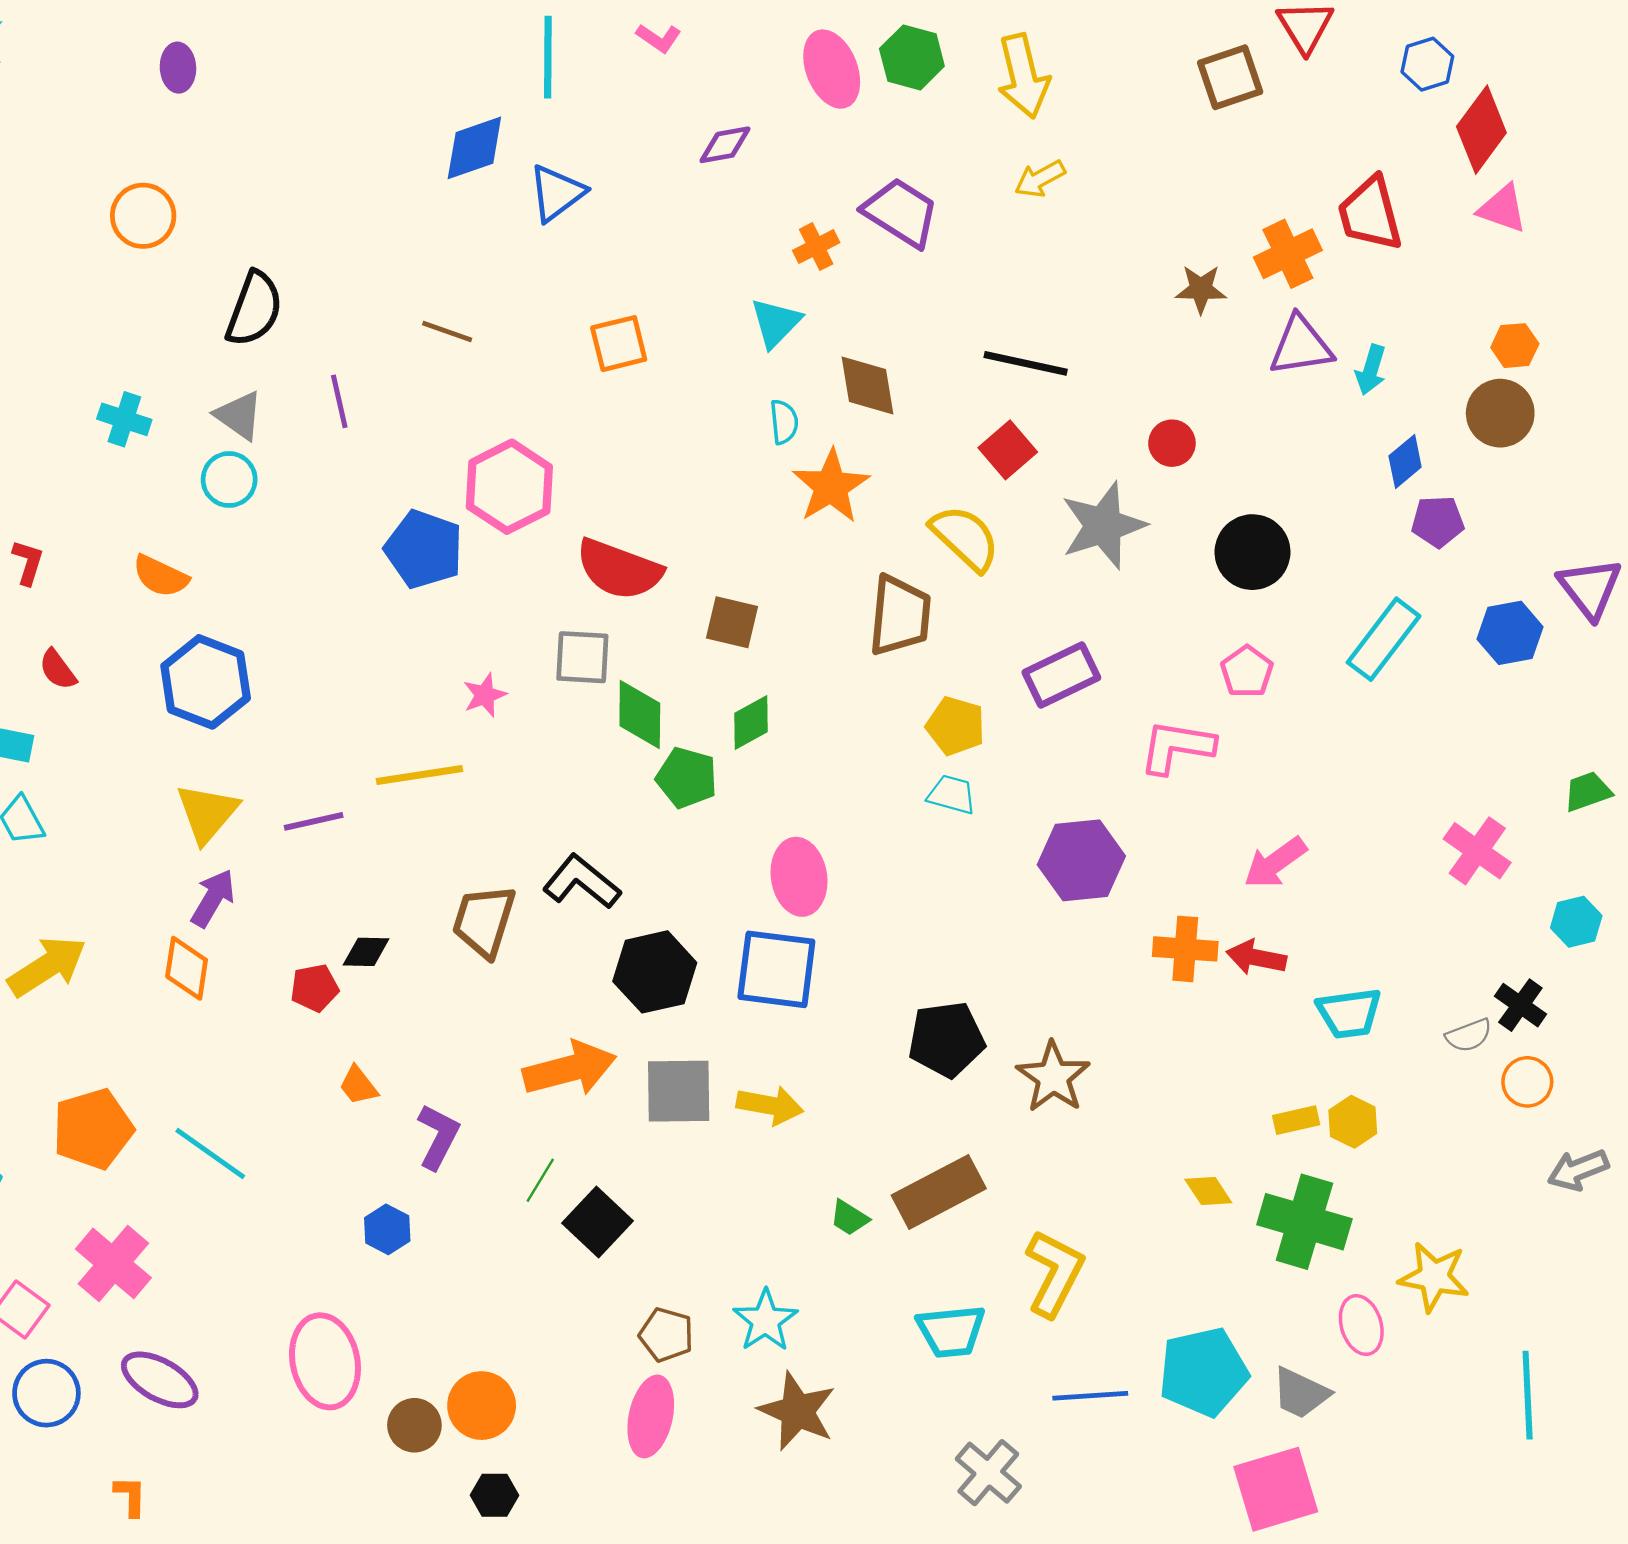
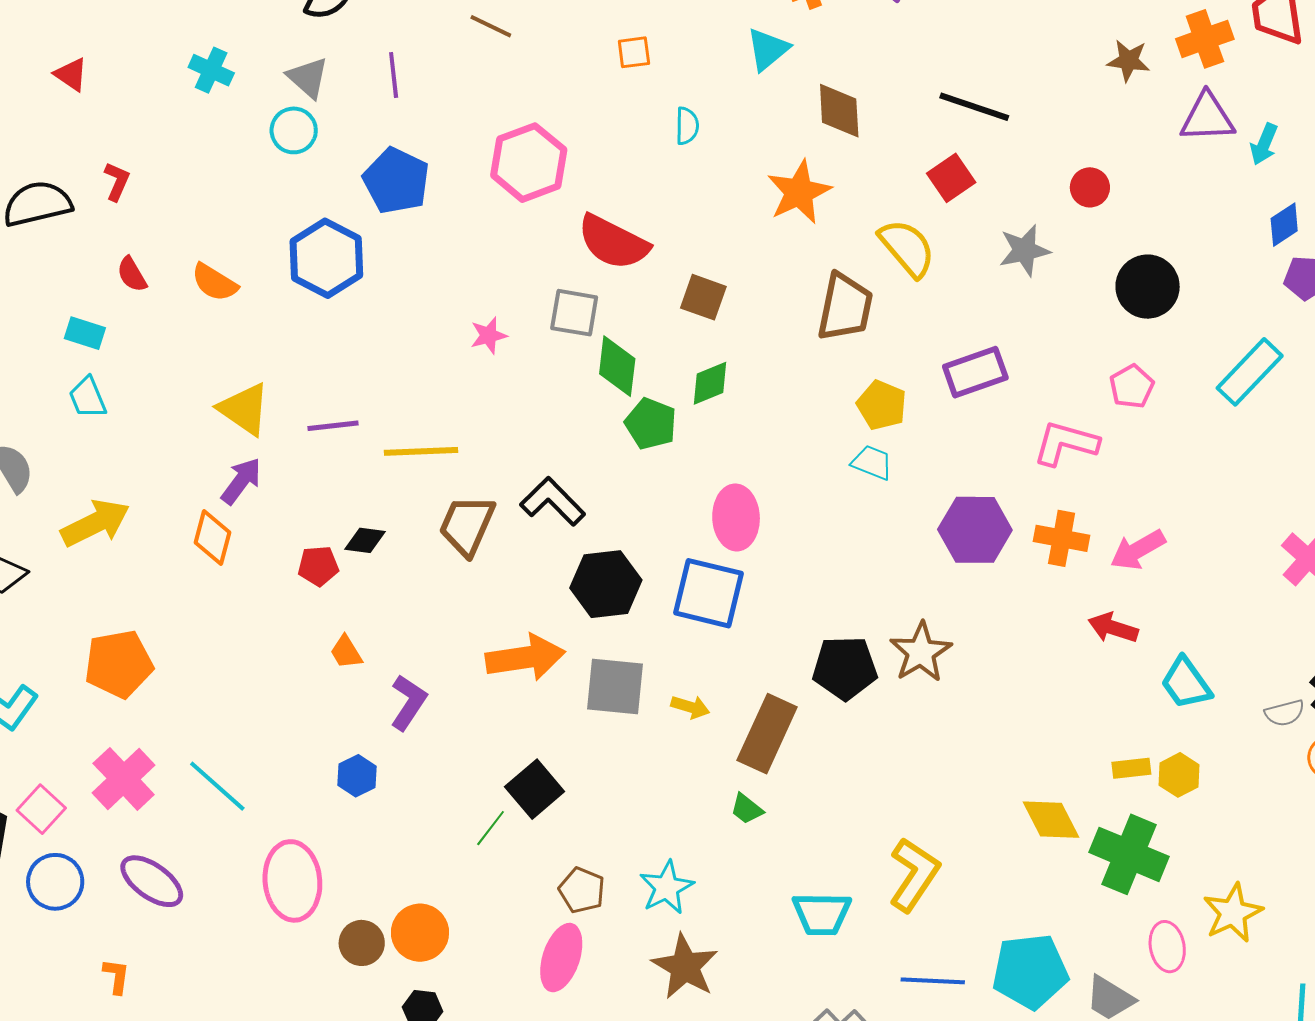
orange square: (619, 344) -> (634, 52), size x0.7
cyan semicircle: (784, 422) -> (687, 126), moved
gray star: (1103, 526) -> (1024, 250), size x0.7
blue pentagon: (424, 549) -> (396, 181), moved
orange semicircle: (161, 576) -> (214, 282), moved
blue hexagon: (206, 682) -> (326, 258), moved
yellow line: (419, 775) -> (421, 451), moved
yellow triangle: (207, 813) -> (244, 409), turned -42
orange cross: (1185, 949) -> (1062, 538), moved
cyan trapezoid: (1349, 1013) -> (1186, 683), turned 56
brown star: (1053, 1077) -> (921, 652), moved
yellow arrow: (770, 1105) -> (690, 707), size x0.7
cyan line: (210, 1154) -> (217, 786), moved
green line: (540, 1180) -> (491, 828), moved
yellow diamond: (1208, 1191) -> (1051, 820), size x1.5
brown rectangle: (939, 1192) -> (767, 734), moved, turned -44
yellow star: (1434, 1277) -> (1233, 913), turned 30

